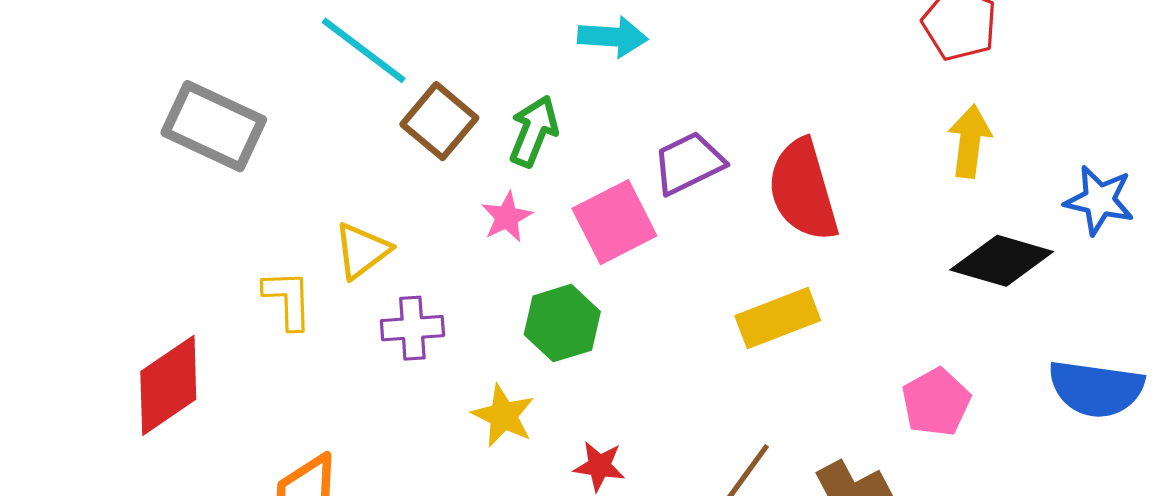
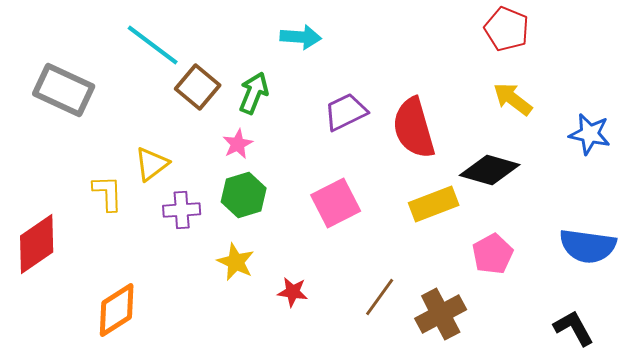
yellow arrow: (970, 141) -> (513, 99), turned -60
pink square: (614, 222) -> (336, 203), moved
black diamond: (1002, 261) -> (490, 170), moved
yellow rectangle: (778, 318) -> (434, 204), moved
green hexagon: (562, 323) -> (244, 195), moved

